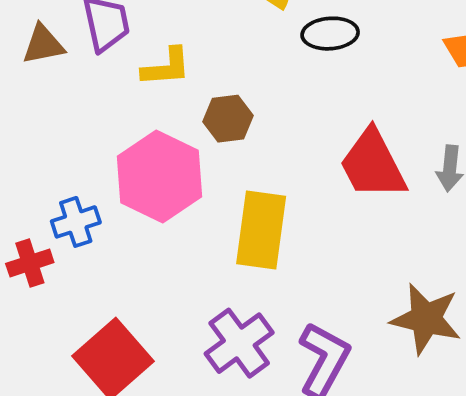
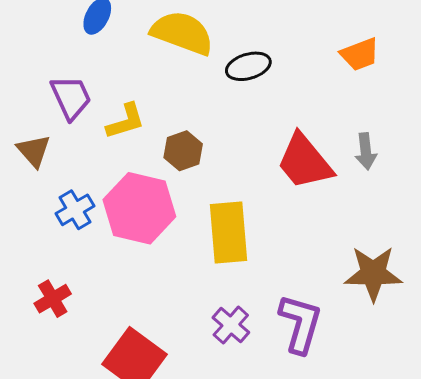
brown triangle: (43, 44) -> (34, 151), moved, turned -48
blue cross: (76, 222) -> (75, 210), moved
purple cross: (239, 343) -> (231, 325), size x0.7

